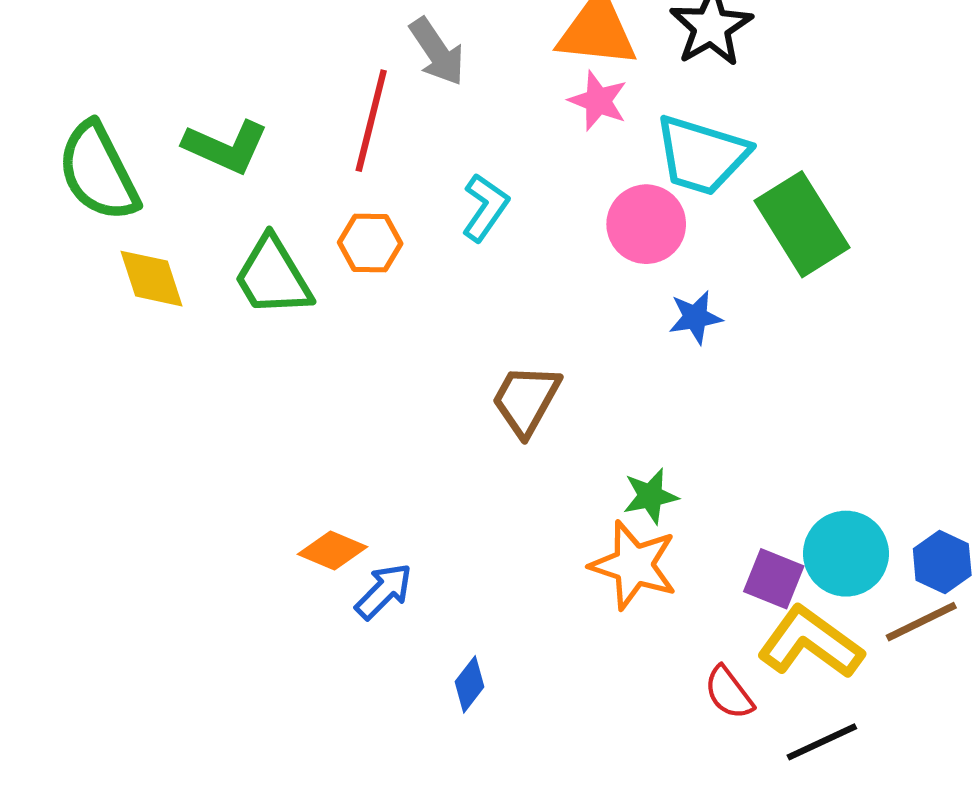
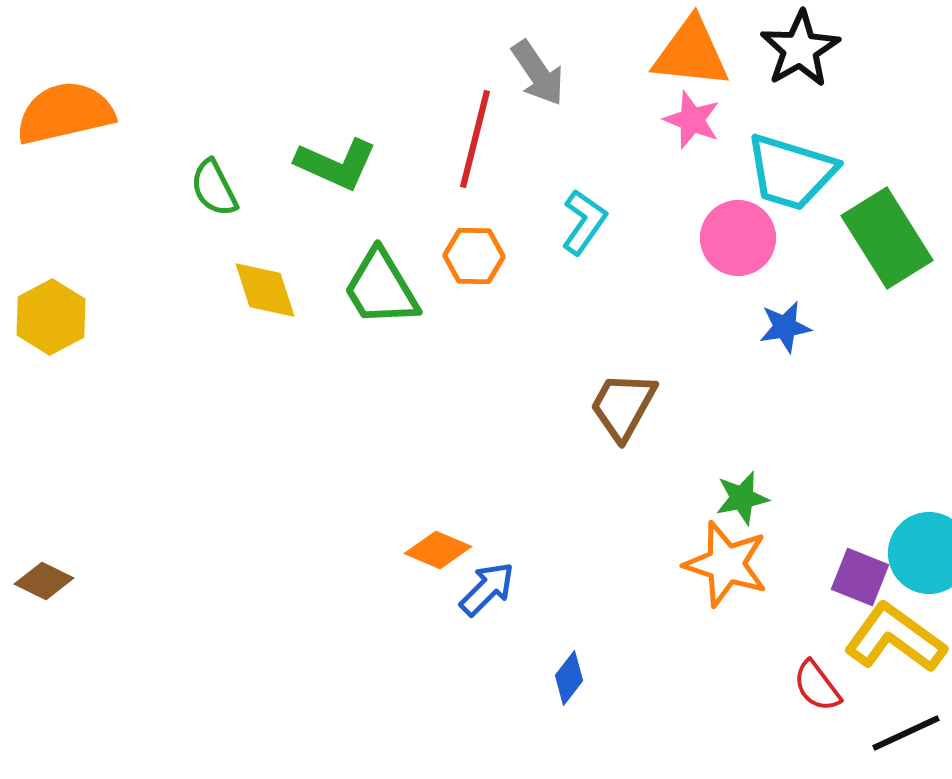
green semicircle: (98, 172) -> (214, 188), size x0.6

